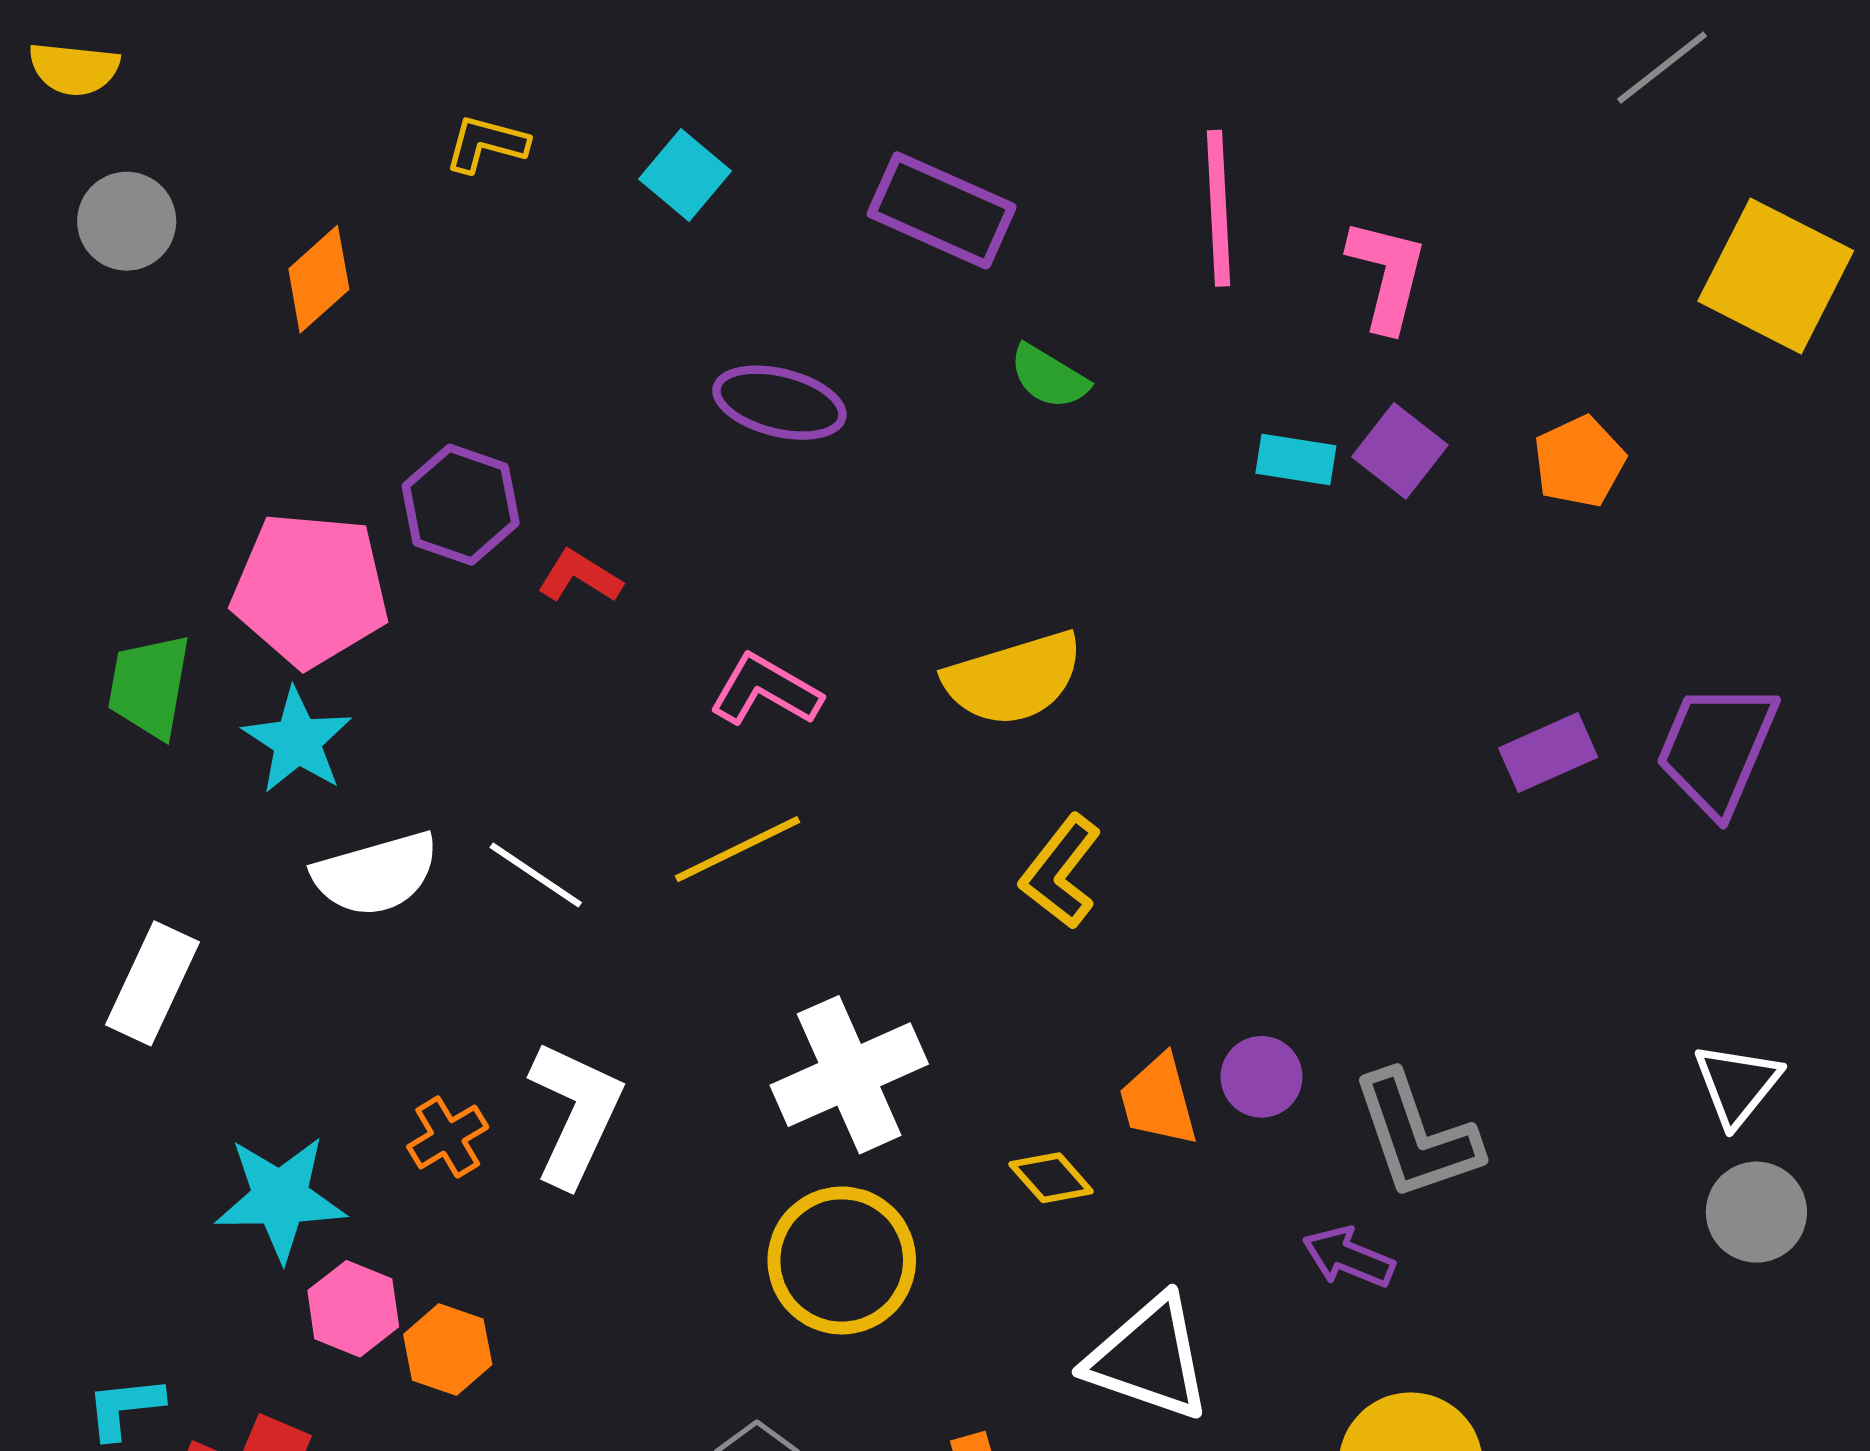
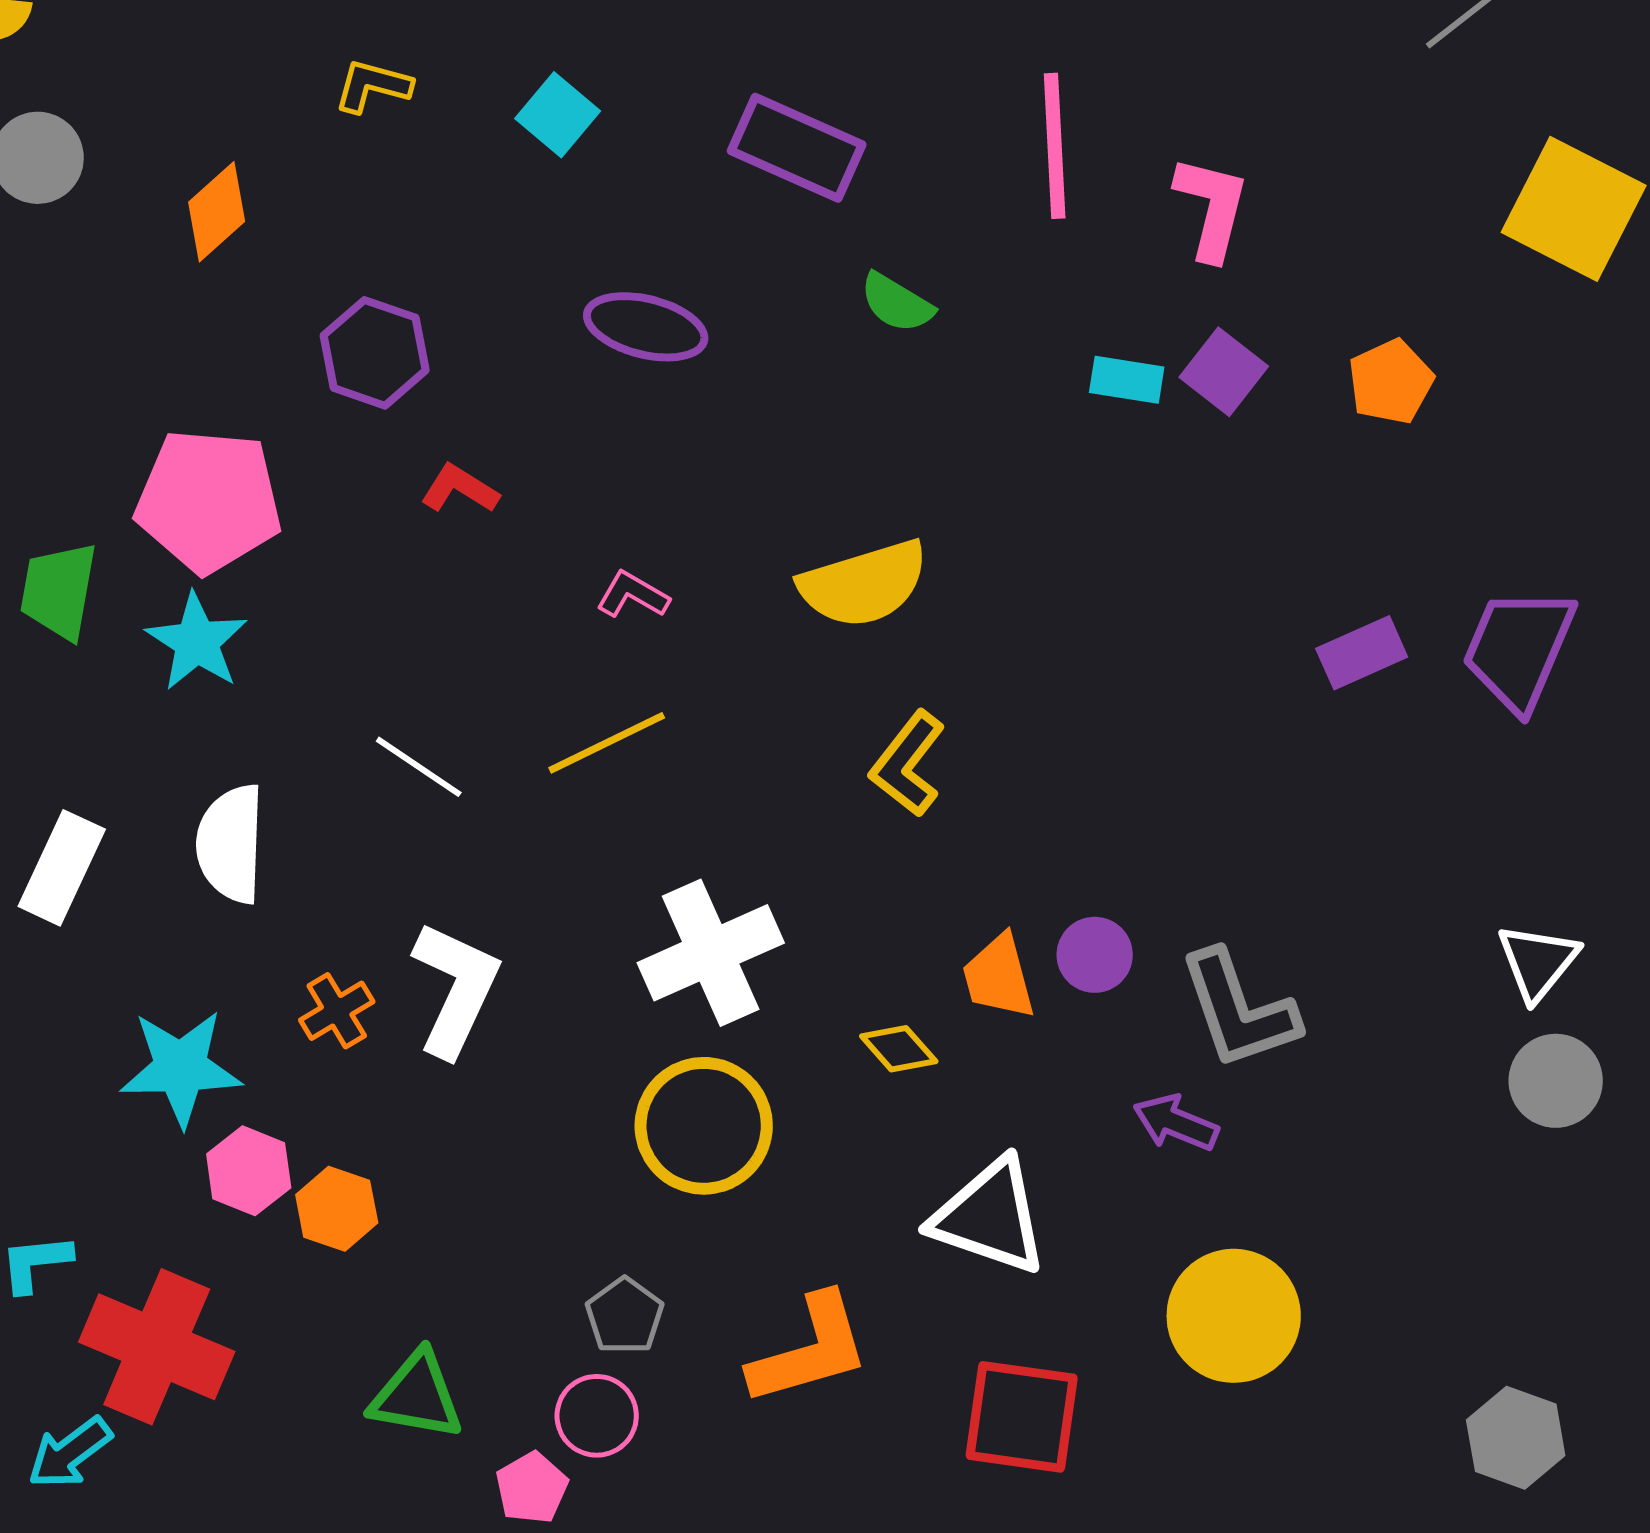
purple hexagon: (461, 505) -> (375, 353), moved
pink L-shape: (765, 690) -> (633, 595), size x0.7
white semicircle: (376, 874) -> (231, 844), moved, turned 108

